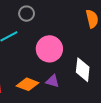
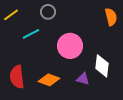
purple triangle: (53, 81) -> (83, 79), moved

